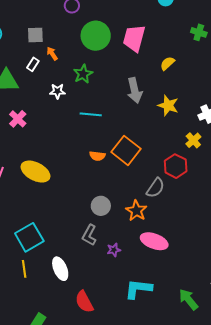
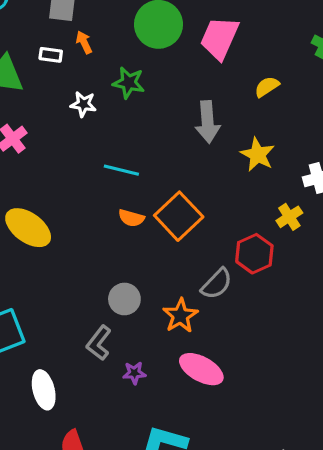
white rectangle: (33, 64) -> (51, 55), turned 56
green star: (83, 74) -> (129, 83), turned 30
cyan line: (91, 114) -> (121, 170), moved

